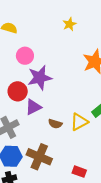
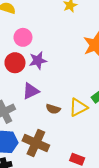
purple star: (40, 78) -> (38, 61), size x0.7
red circle: (18, 91) -> (15, 63), moved

